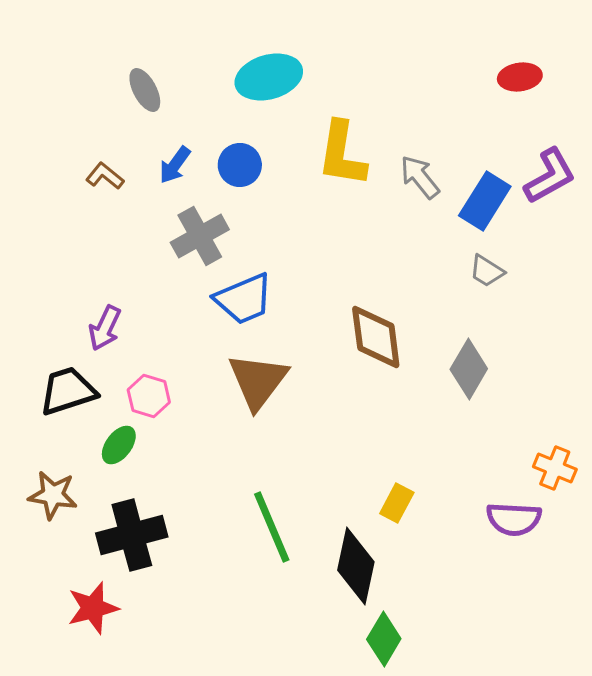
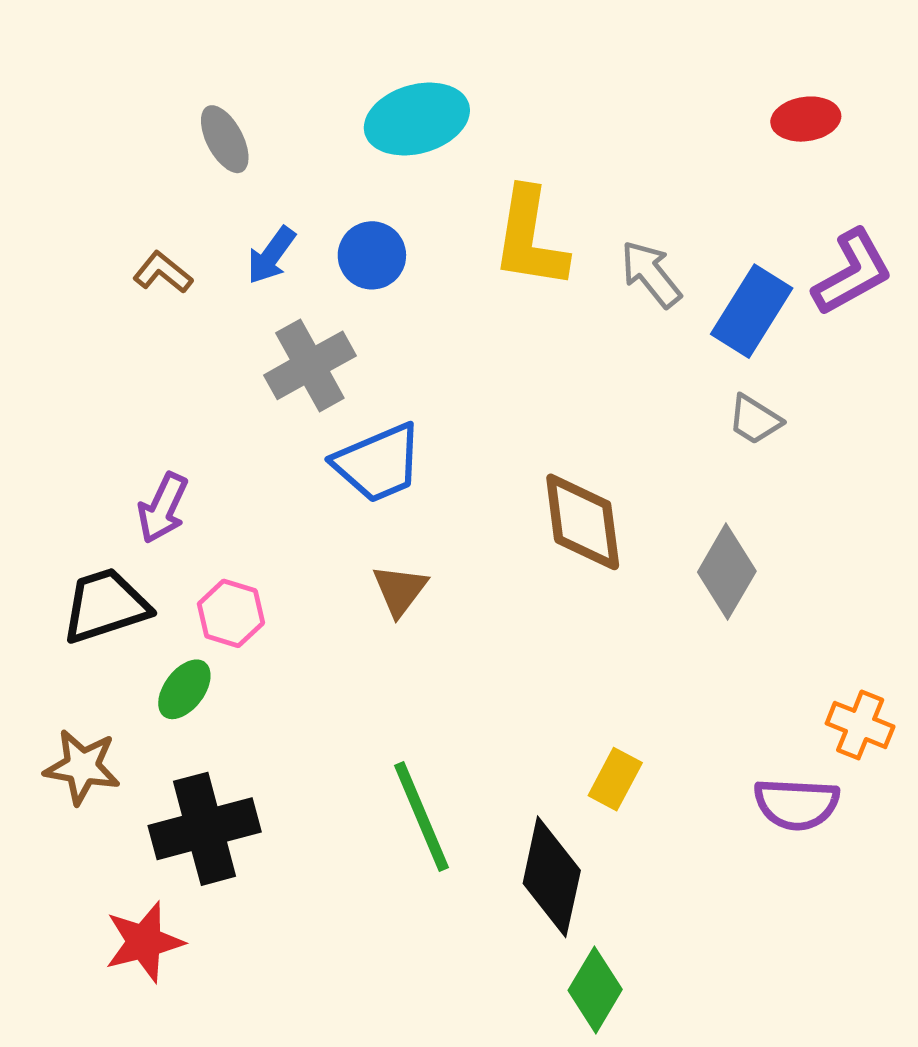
brown triangle: (258, 381) -> (400, 590), size x0.6

